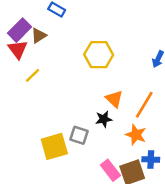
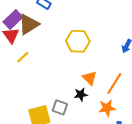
brown triangle: (39, 36) -> (29, 24), size x1.6
orange star: (136, 135) -> (107, 108), turned -30

